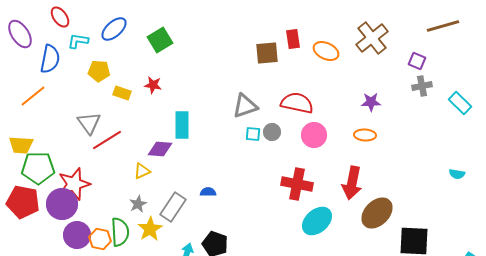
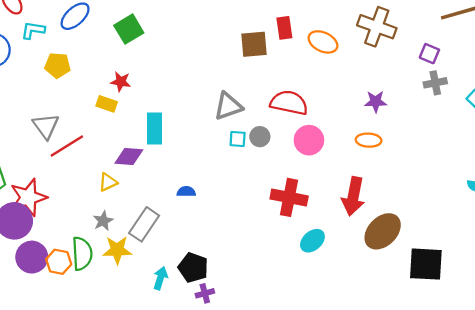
brown cross: (372, 38) -> (377, 27), turned -32
yellow rectangle: (122, 93) -> (107, 104), moved
blue semicircle: (208, 192) -> (186, 192), moved
cyan ellipse: (317, 221) -> (312, 241), size x0.7
yellow star: (150, 229) -> (117, 250), turned 30

